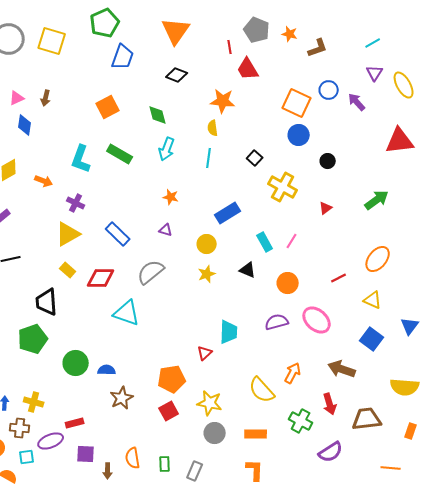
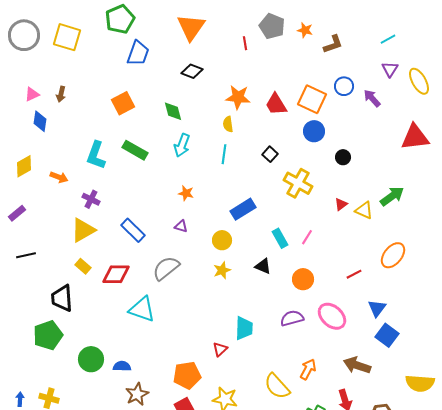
red trapezoid: (248, 69) -> (276, 104), moved
yellow triangle: (373, 300) -> (364, 210), moved
blue triangle: (410, 326) -> (377, 308), moved

